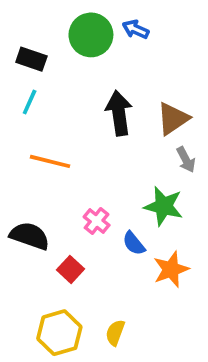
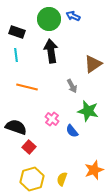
cyan line: (30, 102) -> (16, 55), turned -32
black arrow: (119, 113) -> (51, 51), moved
gray arrow: (186, 160) -> (72, 86), moved
red square: (71, 269) -> (29, 147), moved
orange star: (171, 269) -> (94, 170), moved

